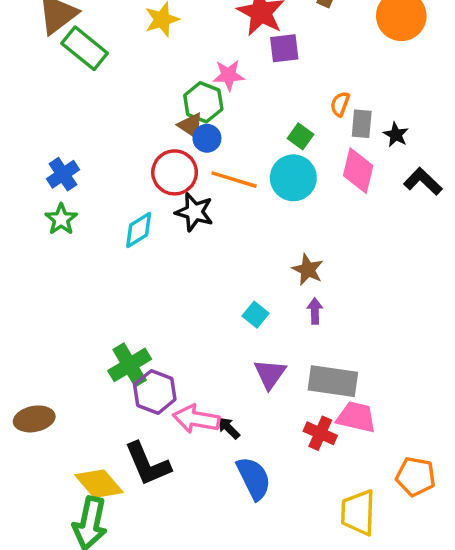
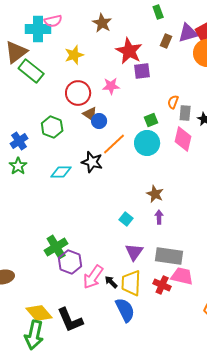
green hexagon: (203, 102) -> (52, 127), moved
green square: (301, 136) -> (151, 120), turned 32
red circle: (175, 172) -> (78, 93), moved
orange line: (234, 180) -> (114, 144), turned -60
cyan diamond: (139, 230) -> (61, 172), turned 30
pink arrow: (196, 419) -> (93, 277), turned -65
black L-shape: (148, 464) -> (70, 320), moved
yellow trapezoid: (358, 513) -> (131, 283), moved

